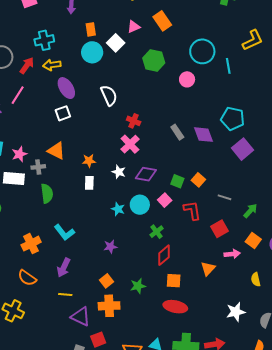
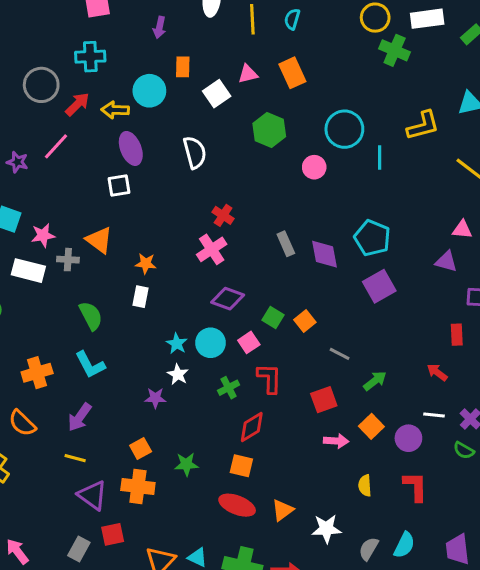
cyan cross: (44, 40) -> (90, 57), moved
cyan circle: (92, 52) -> (149, 91), moved
white semicircle: (109, 95) -> (195, 152), moved
white star: (119, 172) -> (178, 374), moved
green semicircle: (47, 193) -> (91, 316), moved, turned -30
red L-shape: (192, 210) -> (269, 378), moved
red diamond: (164, 255) -> (252, 427), moved
orange triangle: (208, 268) -> (282, 510), moved

